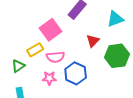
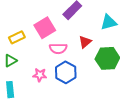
yellow rectangle: (35, 50) -> (17, 37), moved
pink semicircle: (55, 57) -> (58, 48), moved

